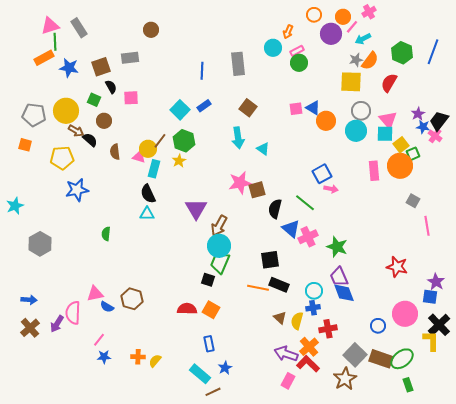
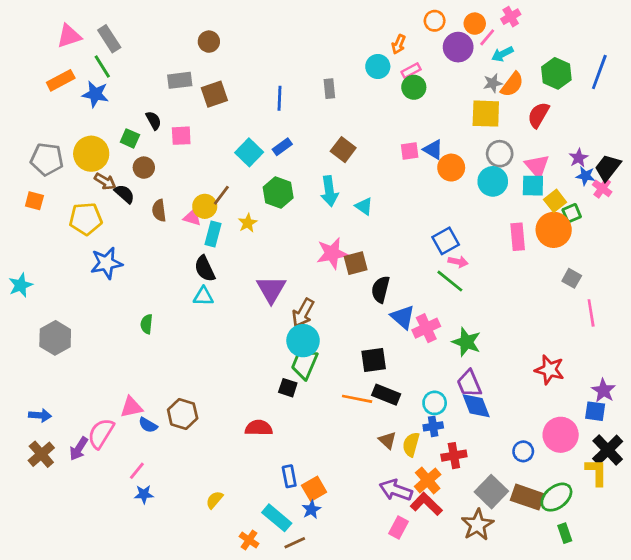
green line: (55, 42) -> (102, 66), moved, turned -30
gray rectangle: (238, 64) -> (329, 89), size x0.6
brown square: (101, 67) -> (214, 94), moved
green hexagon: (184, 141) -> (278, 192), moved
green line: (305, 203) -> (450, 281), moved
orange square: (211, 310) -> (314, 489), moved, turned 30
pink semicircle: (73, 313) -> (101, 433), turned 30
orange cross: (138, 357) -> (249, 540), moved, turned 32

